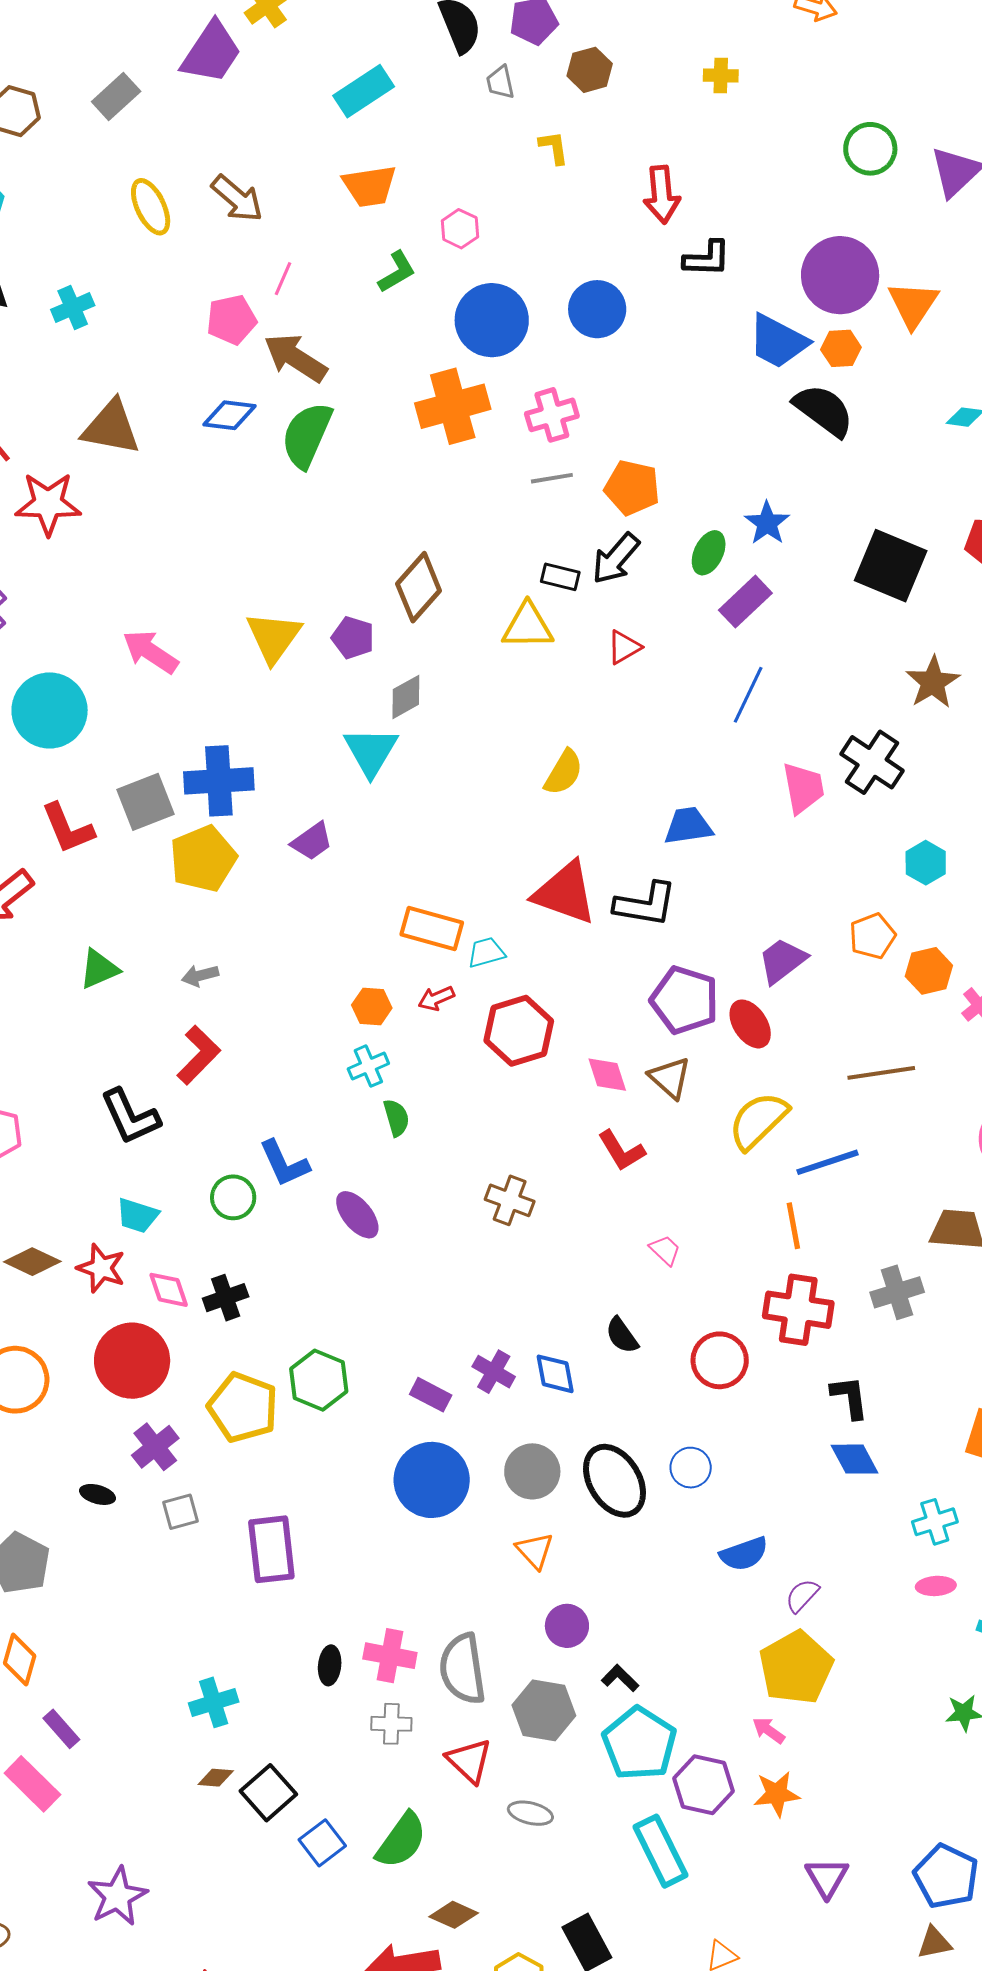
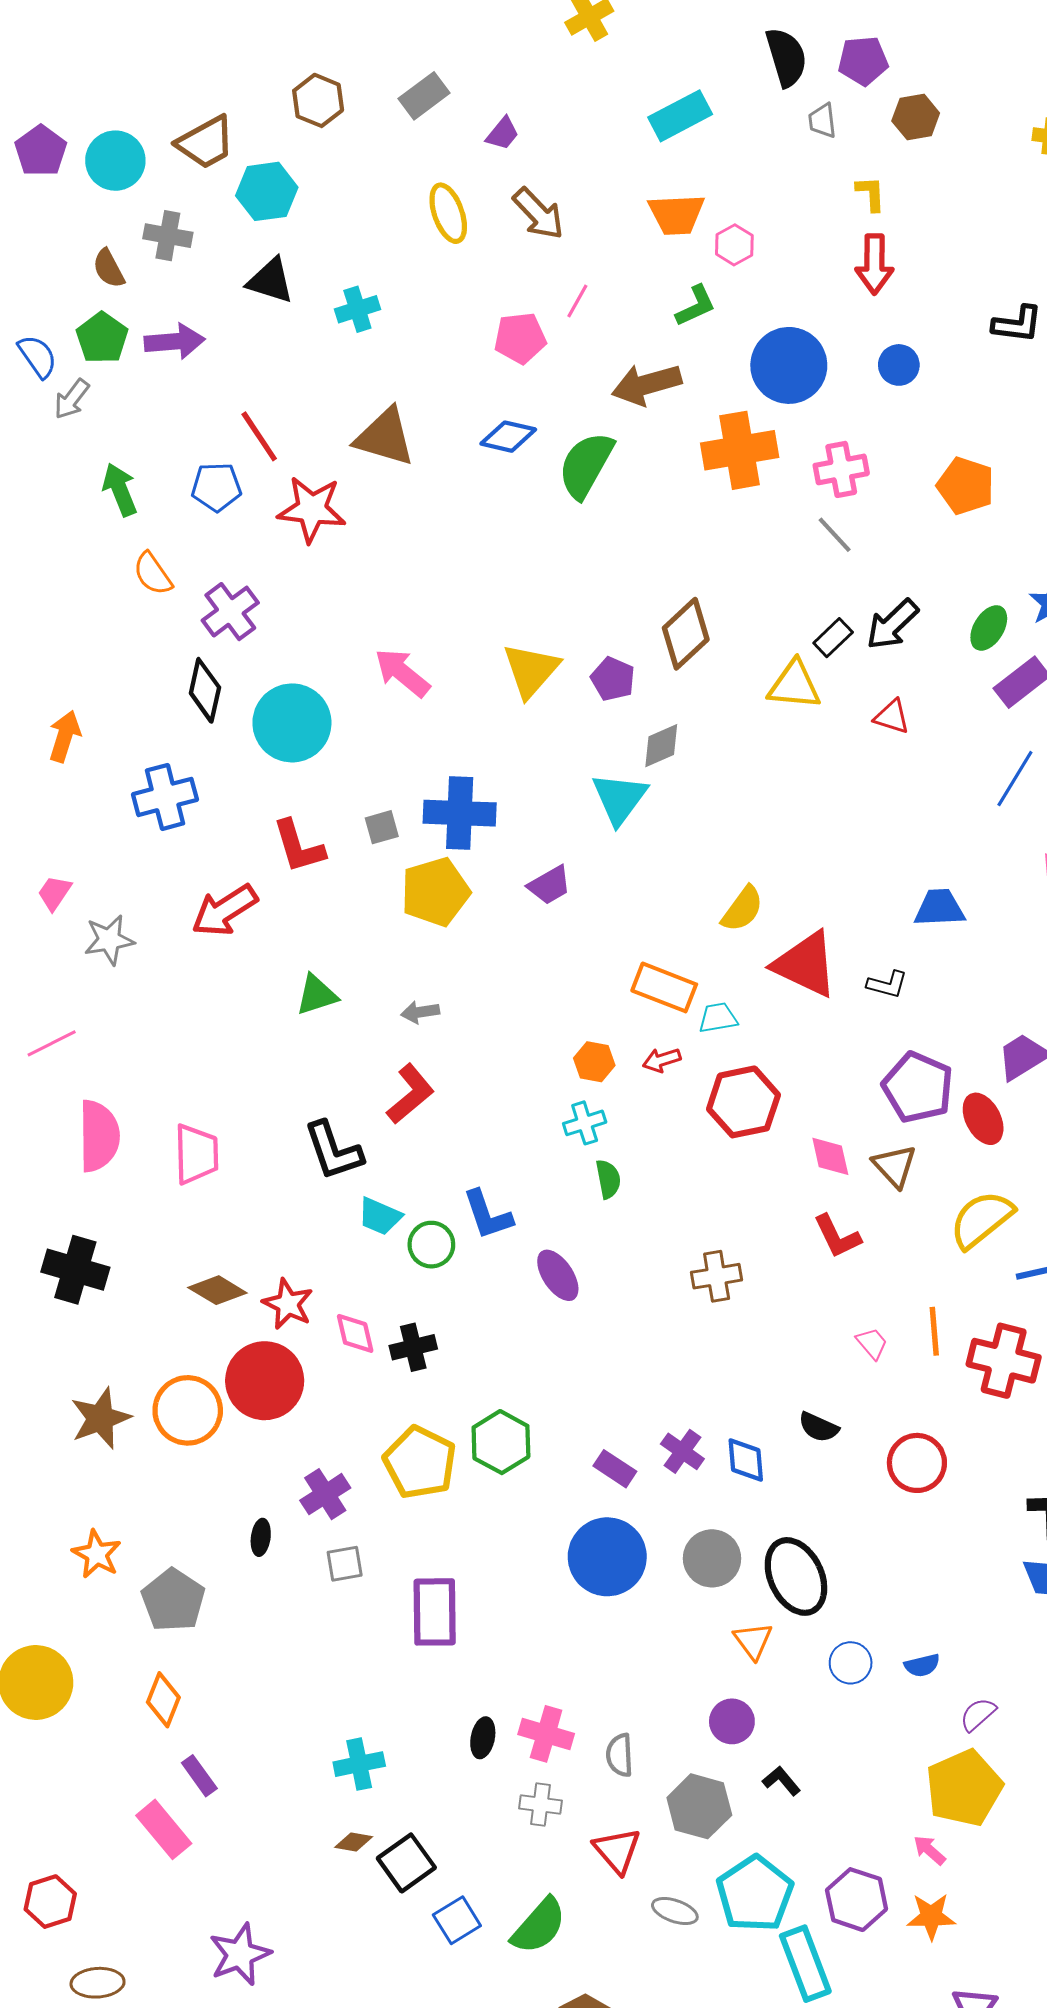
purple trapezoid: (211, 52) -> (503, 134), moved, size x0.5
red arrow: (662, 195) -> (874, 264), moved
pink hexagon: (460, 229) -> (734, 245), moved
blue circle: (597, 309) -> (899, 365), size x0.7
brown arrow: (295, 358) -> (647, 384), moved, turned -54
gray line: (552, 478) -> (835, 535), turned 51
orange pentagon: (632, 488) -> (966, 486), moved
black rectangle: (560, 577) -> (833, 638), turned -63
red triangle: (624, 647) -> (892, 717), turned 42
yellow semicircle: (564, 772) -> (742, 909), moved
gray square: (146, 802) -> (382, 827), size x0.6
black L-shape: (645, 904) -> (887, 984), size x0.6
brown cross: (510, 1200) -> (717, 1276), turned -36
cyan trapezoid: (137, 1215) -> (380, 1216), moved
orange line: (793, 1226) -> (934, 1331), moved
red cross: (798, 1310) -> (1004, 1361), moved
black semicircle: (622, 1335) -> (819, 1427), turned -36
red circle: (132, 1361) -> (265, 1381), moved
blue circle: (691, 1468) -> (851, 1663), moved
black ellipse: (98, 1494) -> (261, 1537), turned 76
orange triangle: (535, 1551) -> (753, 1641), moved
blue semicircle: (744, 1554) -> (922, 1665), size x0.7
gray semicircle: (463, 1669) -> (620, 1755), size x0.6
cyan pentagon: (639, 1744) -> (755, 1894), moved

